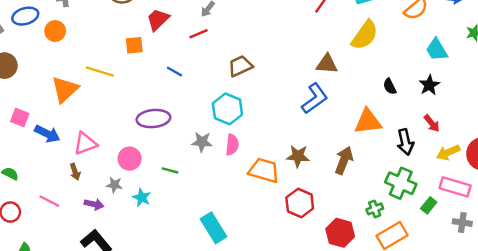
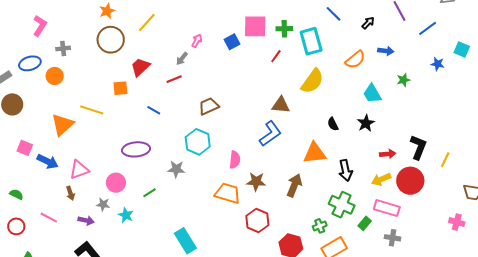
red arrow: (432, 123) -> (388, 154), moved, turned -56
pink semicircle: (232, 145) -> (235, 160), moved
green line: (170, 170) -> (150, 193), turned -48

